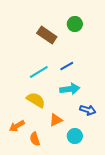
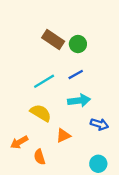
green circle: (75, 24) -> (78, 44), moved
cyan circle: (75, 136) -> (98, 164), moved

